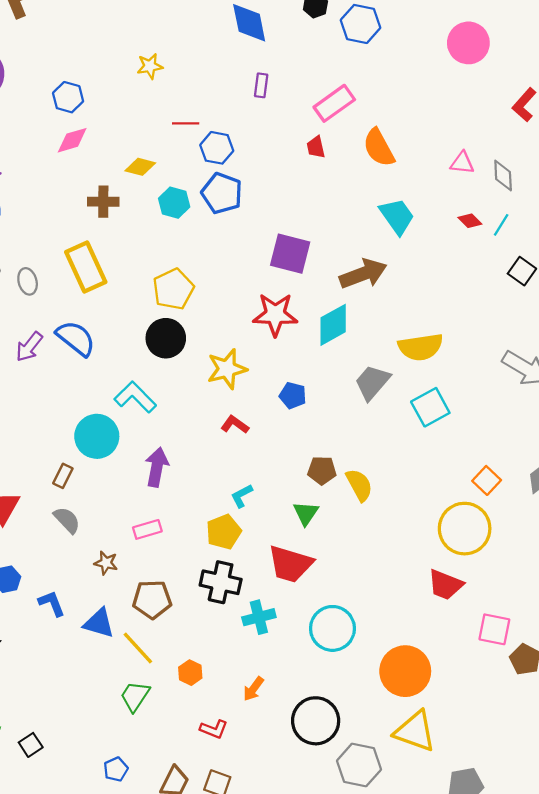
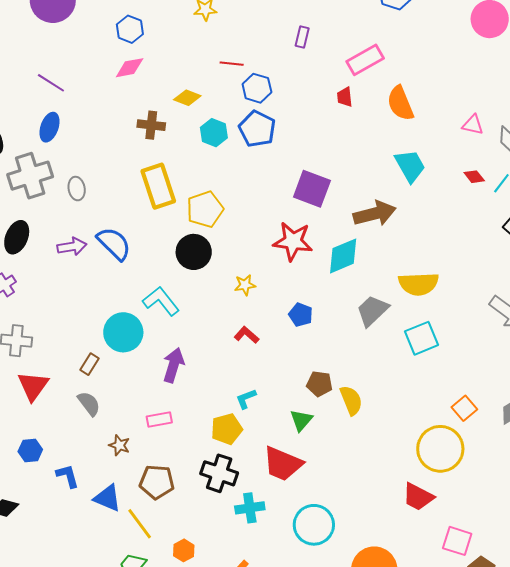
yellow rectangle: (86, 267) -> (158, 186), moved
purple arrow: (29, 347) -> (72, 247), turned -144
yellow star: (227, 369) -> (245, 285), size x0.6

